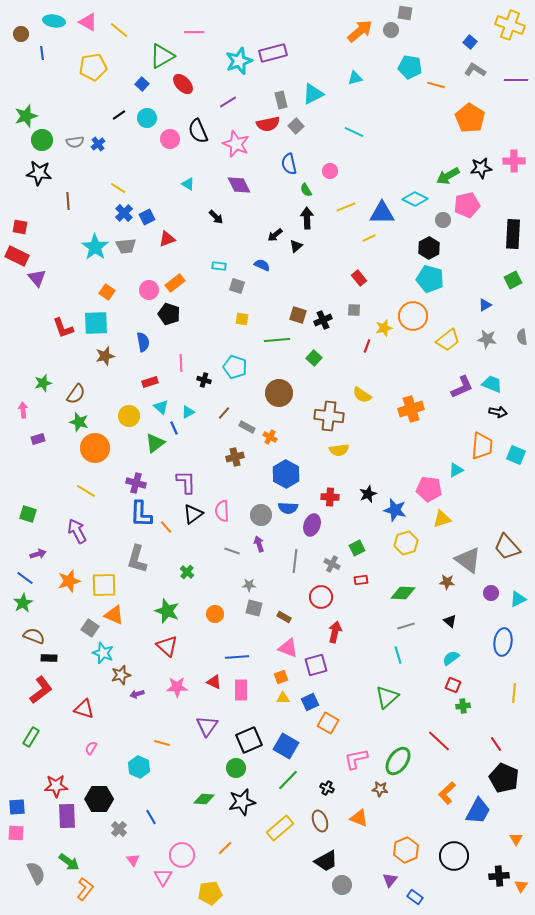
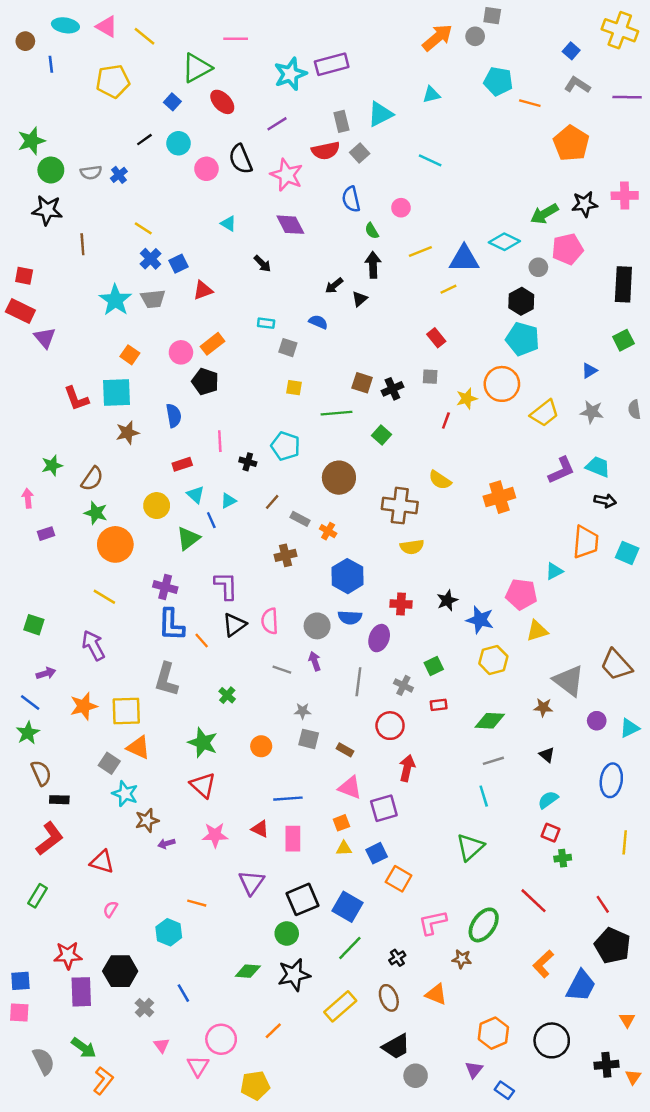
brown semicircle: (34, 636) -> (41, 773), turned 45
black cross: (327, 788) -> (397, 958), turned 32

